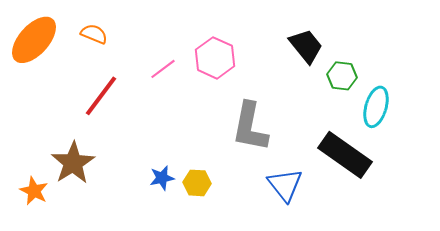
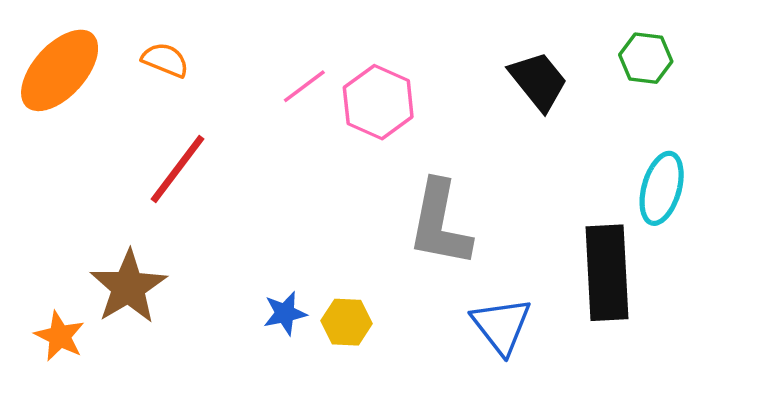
pink line: (163, 69) -> (304, 86), moved
green hexagon: (342, 76) -> (646, 58), moved
black rectangle: (345, 155) -> (607, 273), turned 52

